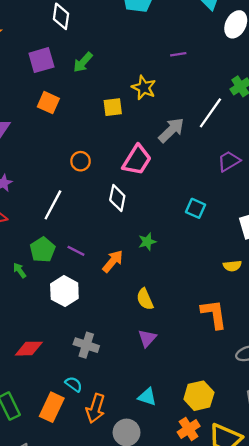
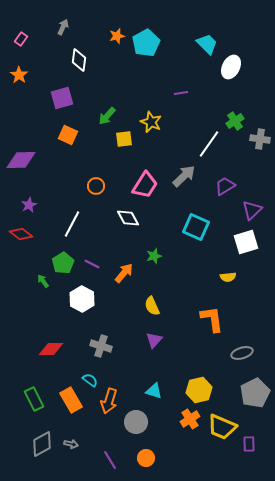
green arrow: (83, 62) -> (107, 116), moved
gray arrow: (171, 130) -> (184, 176), moved
white diamond: (117, 198) -> (128, 218), turned -40
cyan square: (195, 208) -> (196, 227), size x1.5
orange rectangle: (52, 407) -> (71, 400), turned -55

